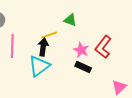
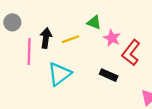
black arrow: (43, 47) -> (46, 38), moved
pink star: (81, 50) -> (112, 38), moved

